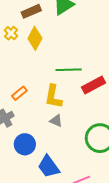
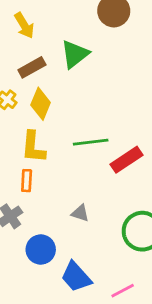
orange rectangle: (19, 93) -> (27, 181), turned -42
yellow L-shape: (53, 97) -> (33, 147), moved

